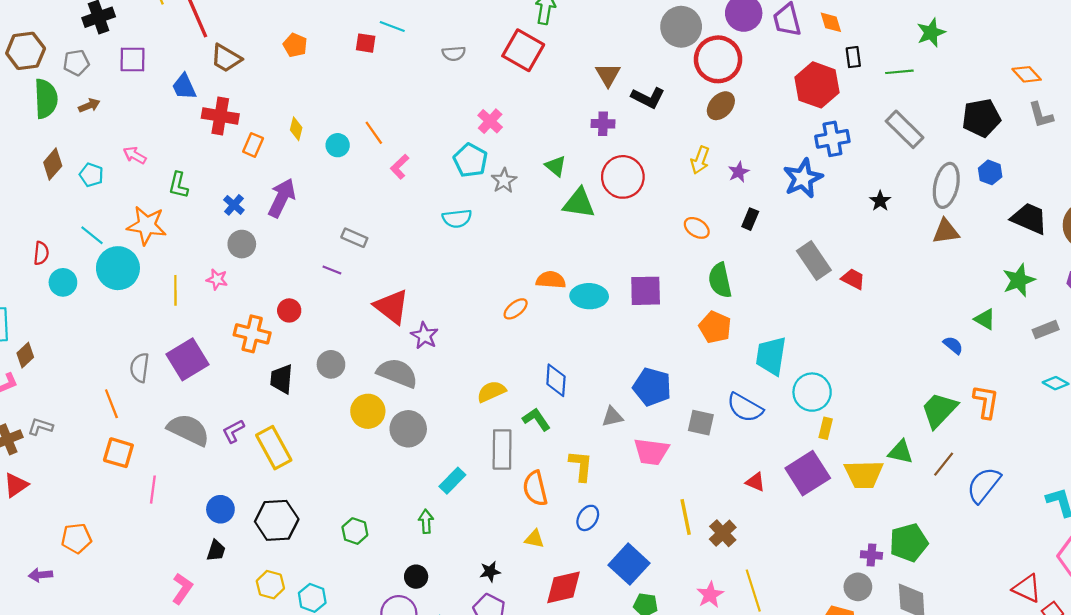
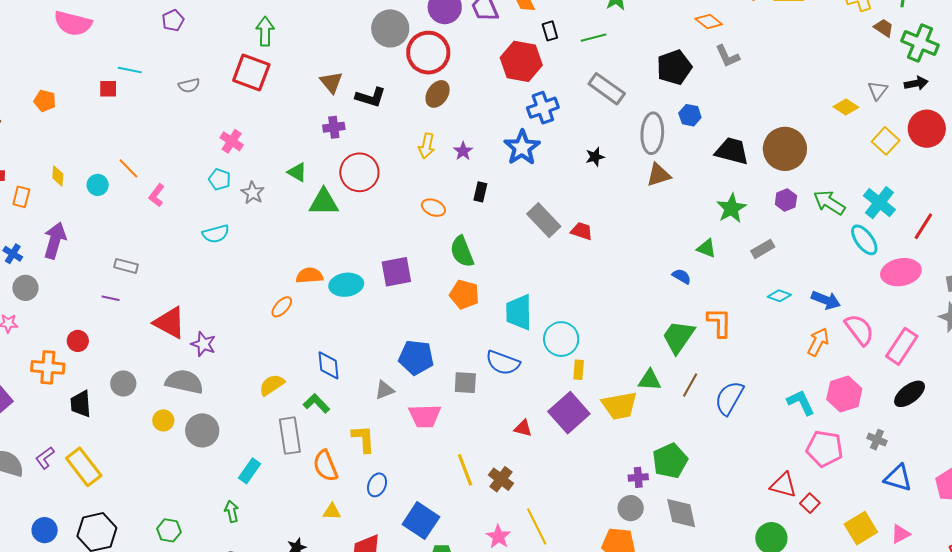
cyan pentagon: (470, 160) -> (220, 179), size x0.7
black star: (880, 201) -> (595, 157), turned 30
yellow circle: (368, 411) -> (163, 420), size x0.7

